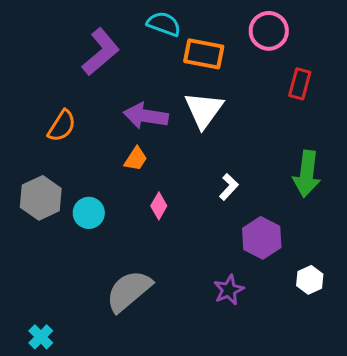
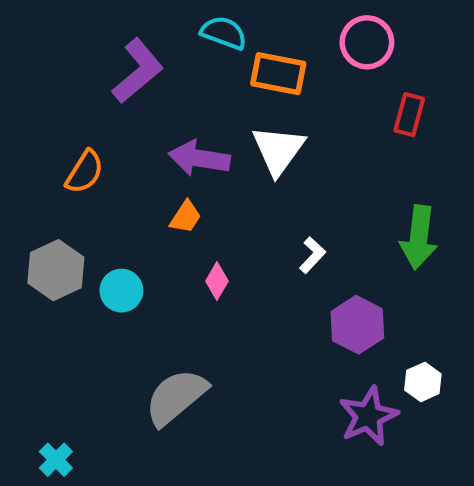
purple star: (229, 290) -> (368, 416), moved, size x1.4

